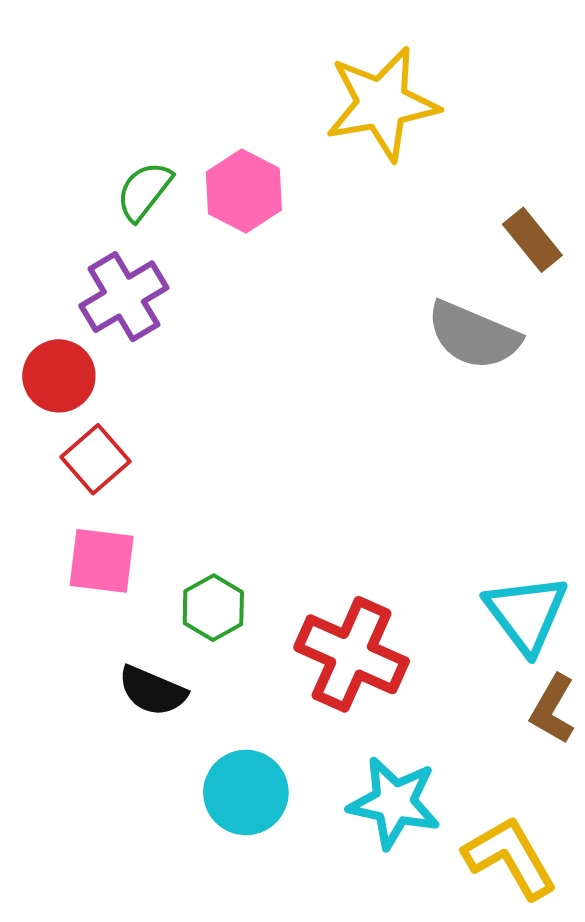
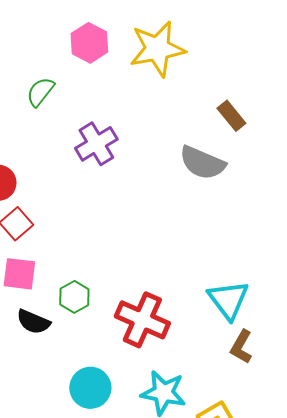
pink hexagon: (244, 191) -> (89, 43), moved
purple cross: (124, 297) -> (96, 144), moved
black semicircle: (152, 691) -> (33, 322), moved

